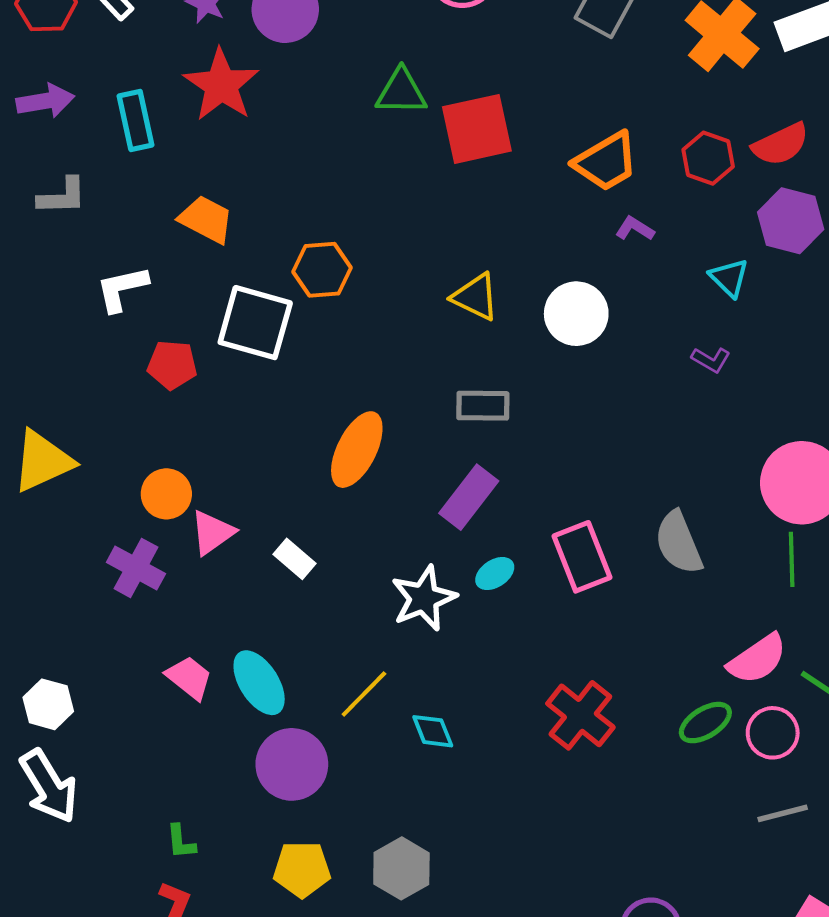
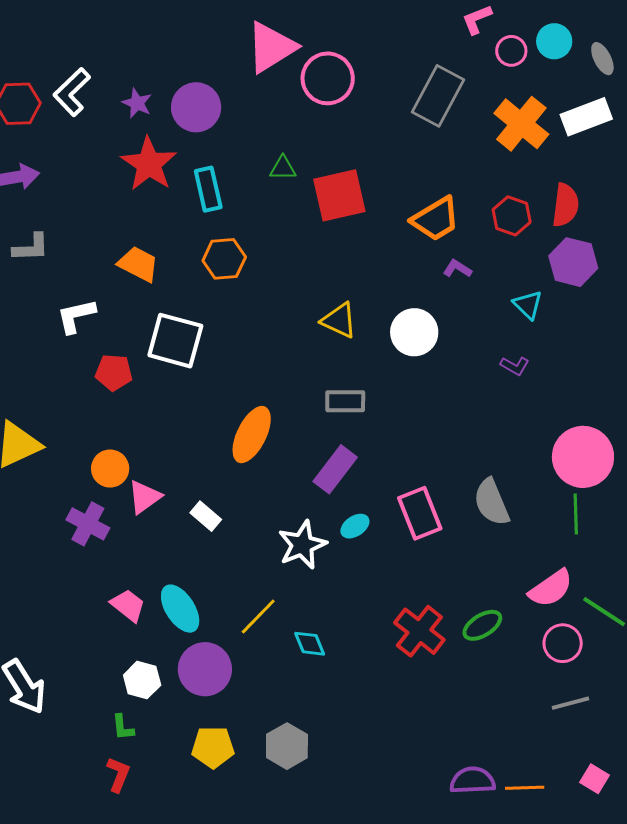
green triangle: (401, 92) -> (283, 168), size x0.7
cyan rectangle: (136, 121) -> (208, 189), moved
red semicircle: (781, 144) -> (565, 205), turned -57
orange hexagon: (322, 270) -> (224, 259), moved
white hexagon: (48, 704) -> (142, 680), moved
green ellipse: (705, 723) -> (482, 625), moved

